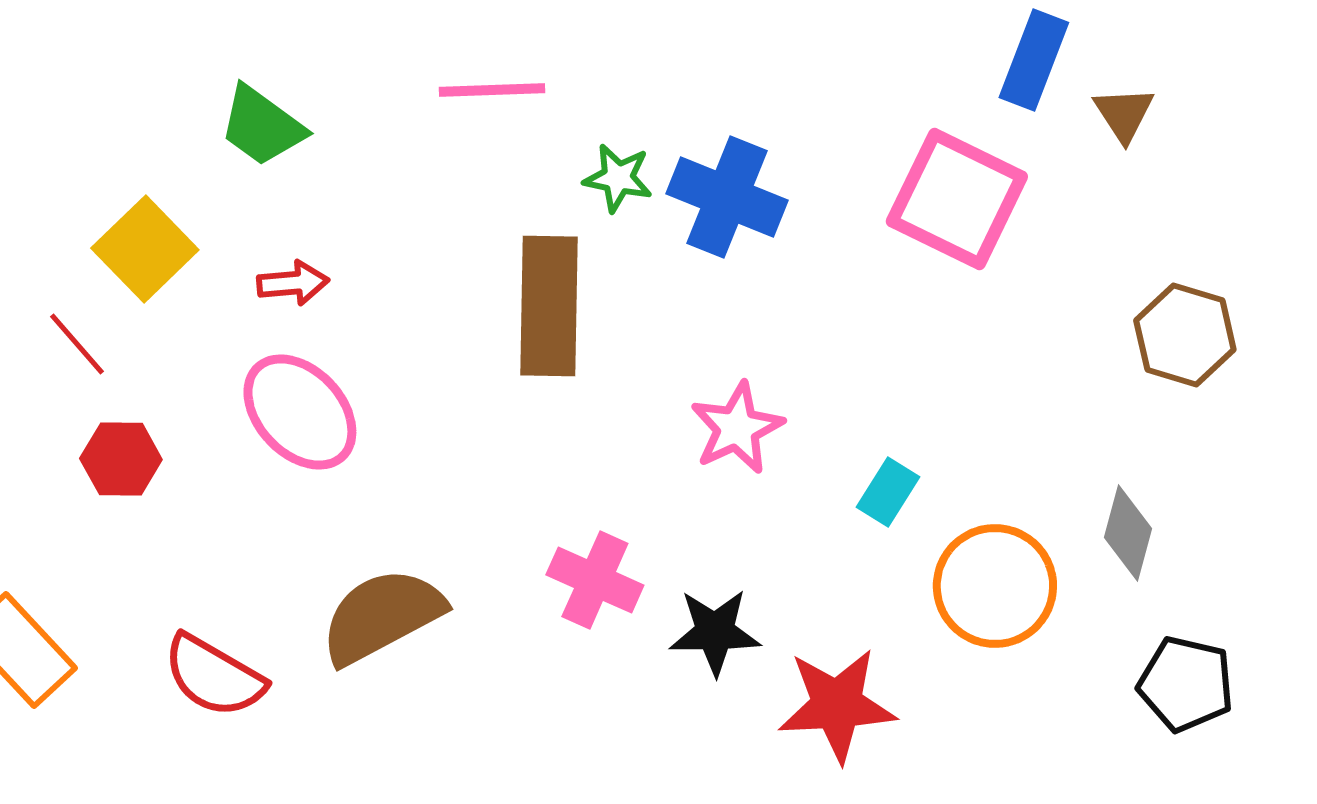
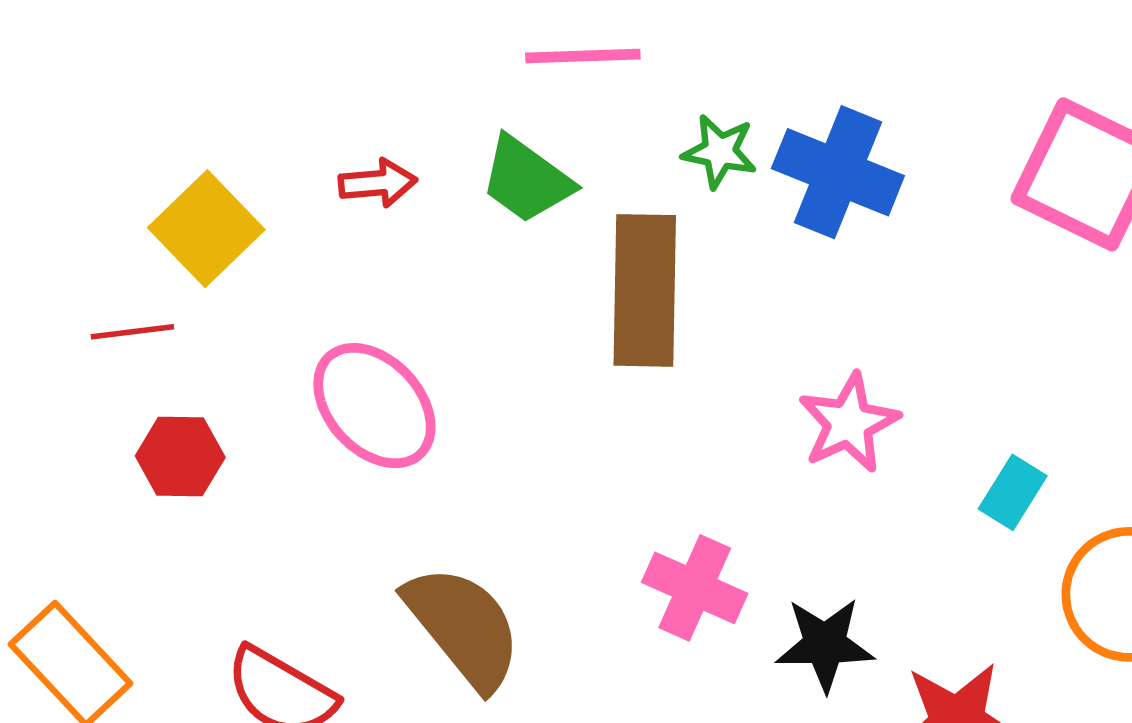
green trapezoid: (262, 126) -> (526, 180), moved
red arrow: (293, 283) -> (378, 183), moved
red line: (77, 344) -> (132, 332), turned -56
brown semicircle: (382, 616) -> (463, 627), turned 79

